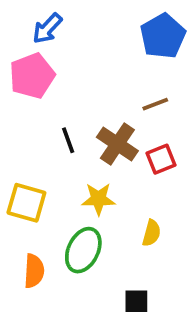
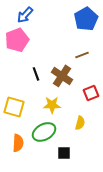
red square: (161, 159) -> (91, 93), moved
green ellipse: (83, 250) -> (44, 132), turned 35
black square: (136, 301) -> (64, 153), moved

